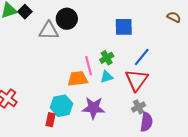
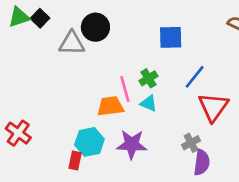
cyan triangle: (107, 77) -> (149, 103), turned 40
red triangle: (137, 80) -> (213, 107), moved

